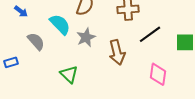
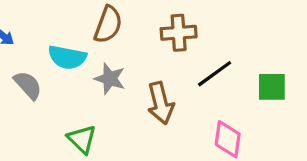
cyan semicircle: (60, 24) -> (67, 57), turned 145
gray star: (86, 37) -> (110, 79), turned -30

